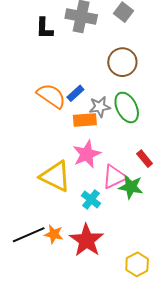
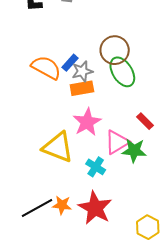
brown circle: (122, 62) -> (115, 50), moved
gray star: (100, 107) -> (82, 71), moved

